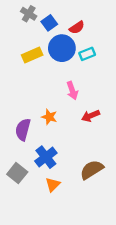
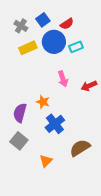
gray cross: (29, 14) -> (21, 26), moved
red arrow: (91, 116) -> (89, 86), moved
blue cross: (46, 157) -> (55, 124), moved
gray square: (17, 173) -> (19, 141), moved

